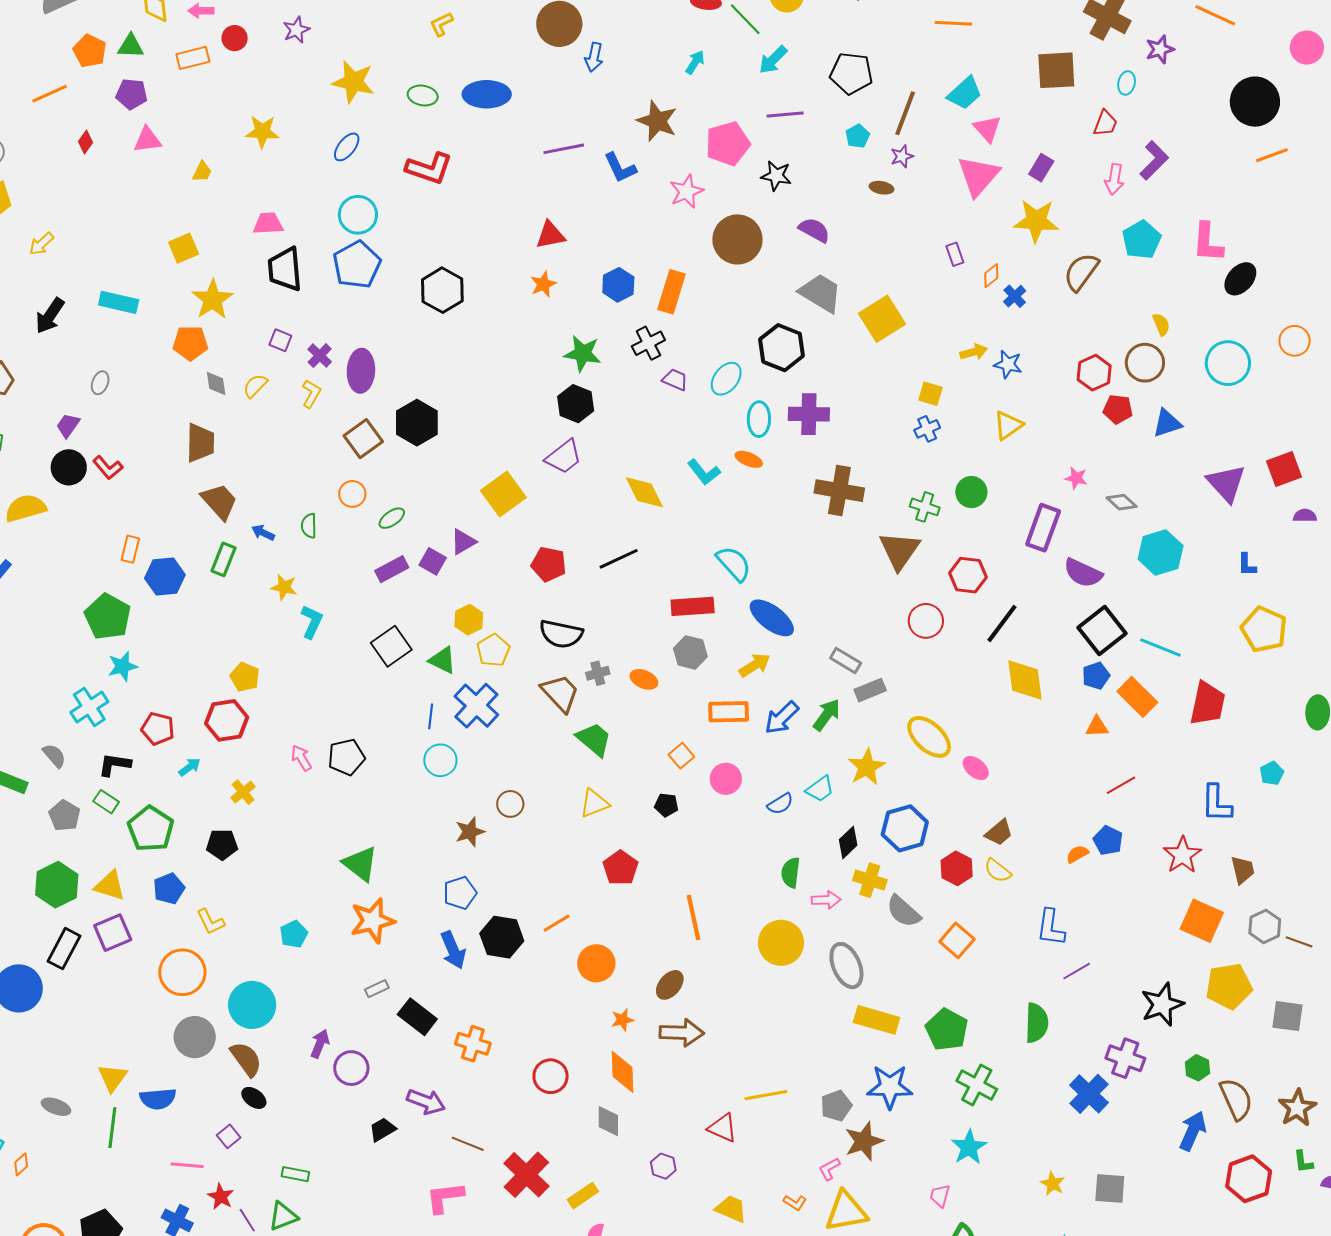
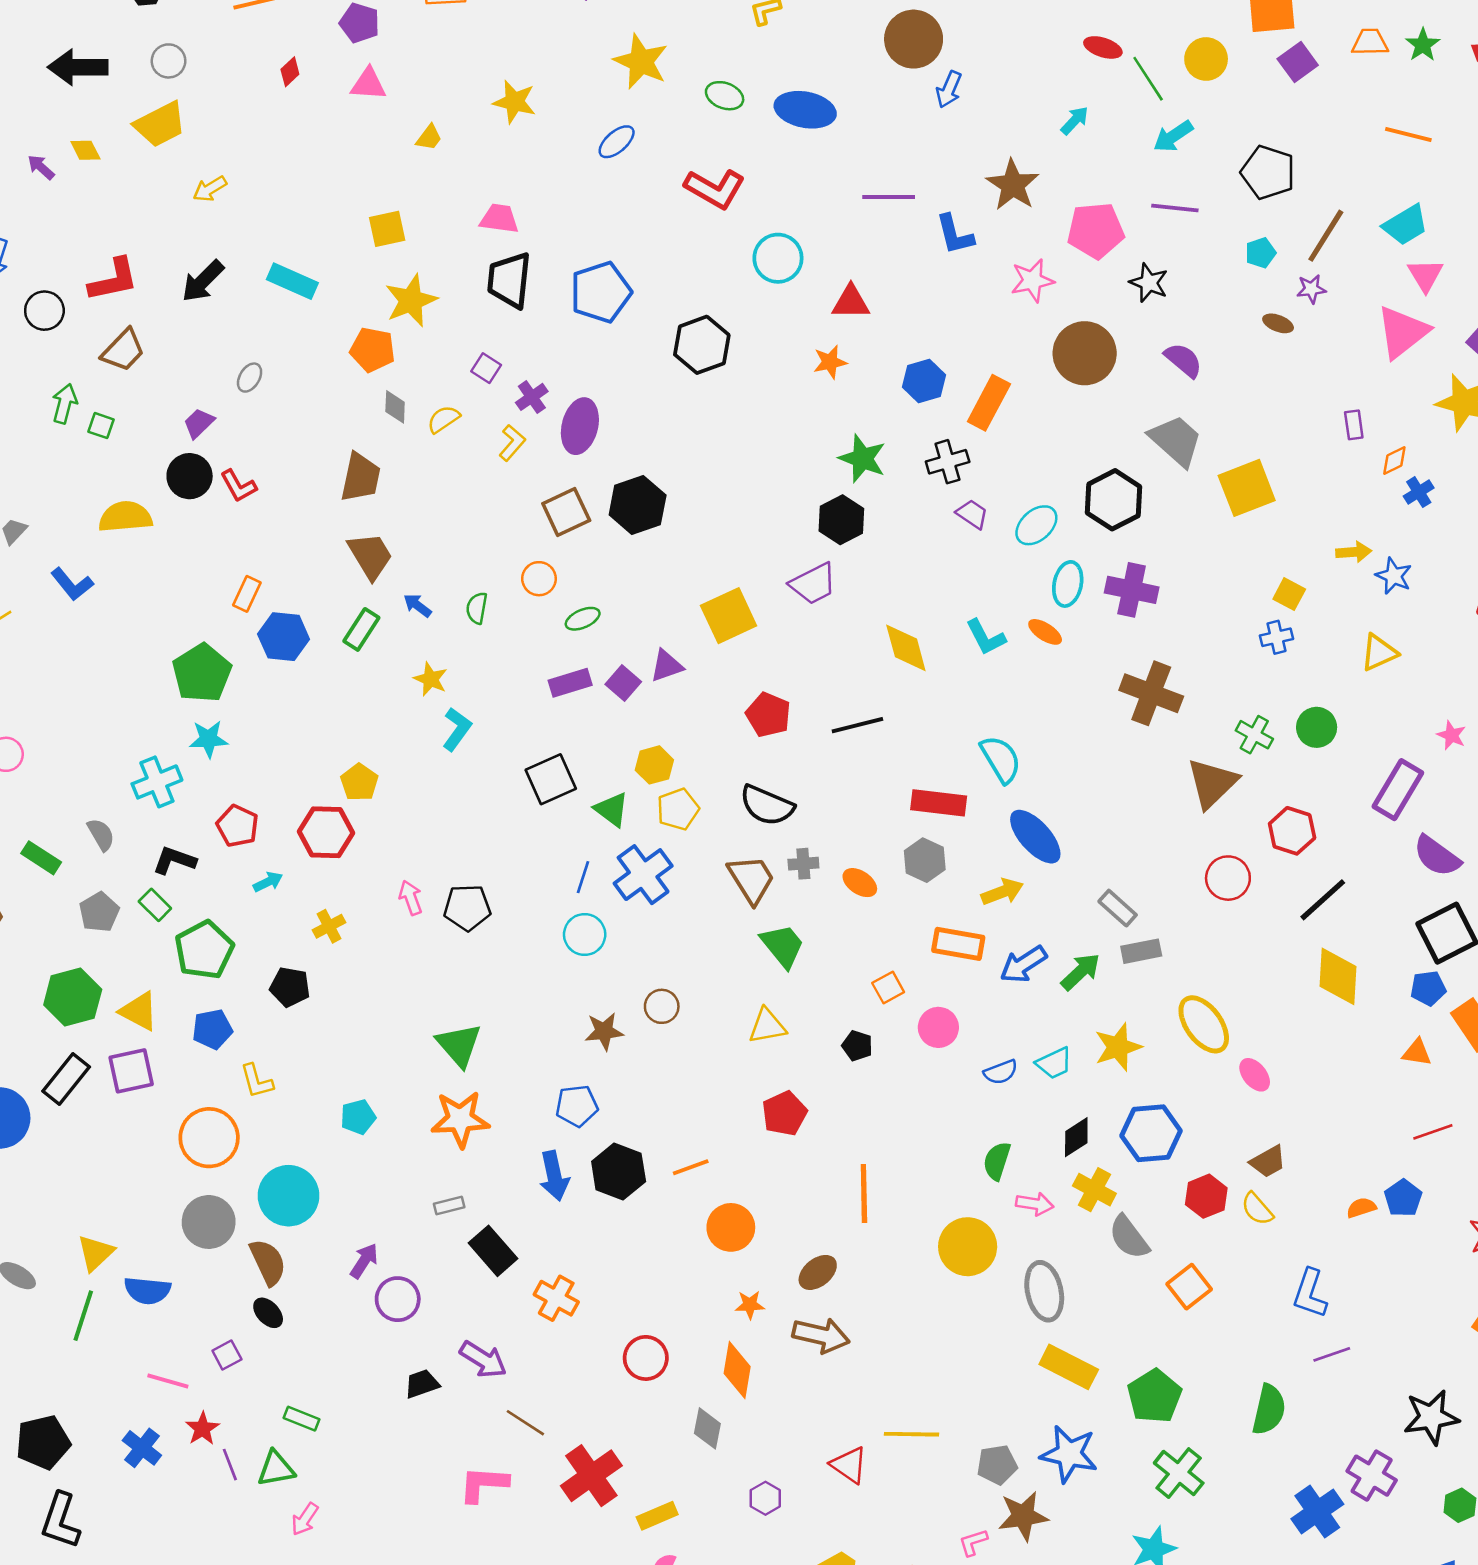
cyan circle: (358, 215) -> (778, 258), moved

